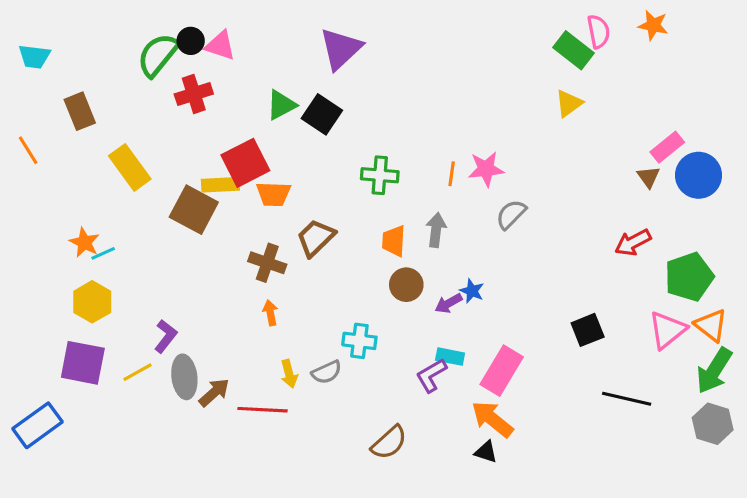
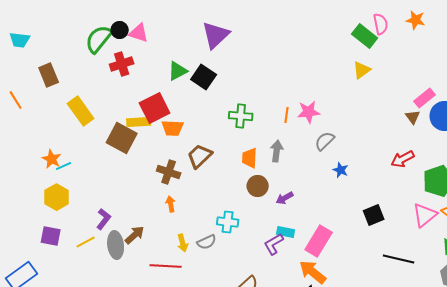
blue star: (472, 291) -> (341, 170), moved
purple square: (83, 363) -> (51, 236), size x0.7
brown arrow: (214, 392) -> (135, 235), moved

